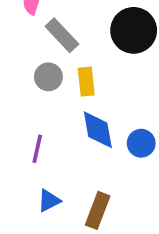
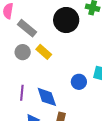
yellow rectangle: (86, 82) -> (44, 52), turned -35
blue diamond: (98, 130) -> (47, 97), moved

